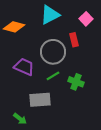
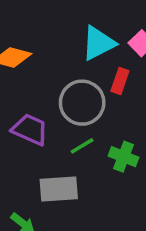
cyan triangle: (50, 15) -> (98, 43), moved
red rectangle: (74, 40) -> (120, 81), turned 32

